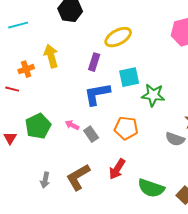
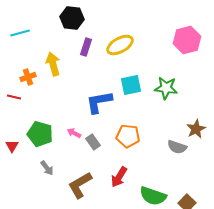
purple rectangle: (94, 62) -> (86, 47), moved
green star: (153, 95) -> (166, 88), moved
green pentagon: (38, 126) -> (40, 134), turned -30
gray arrow: (45, 180) -> (47, 168), moved, turned -49

